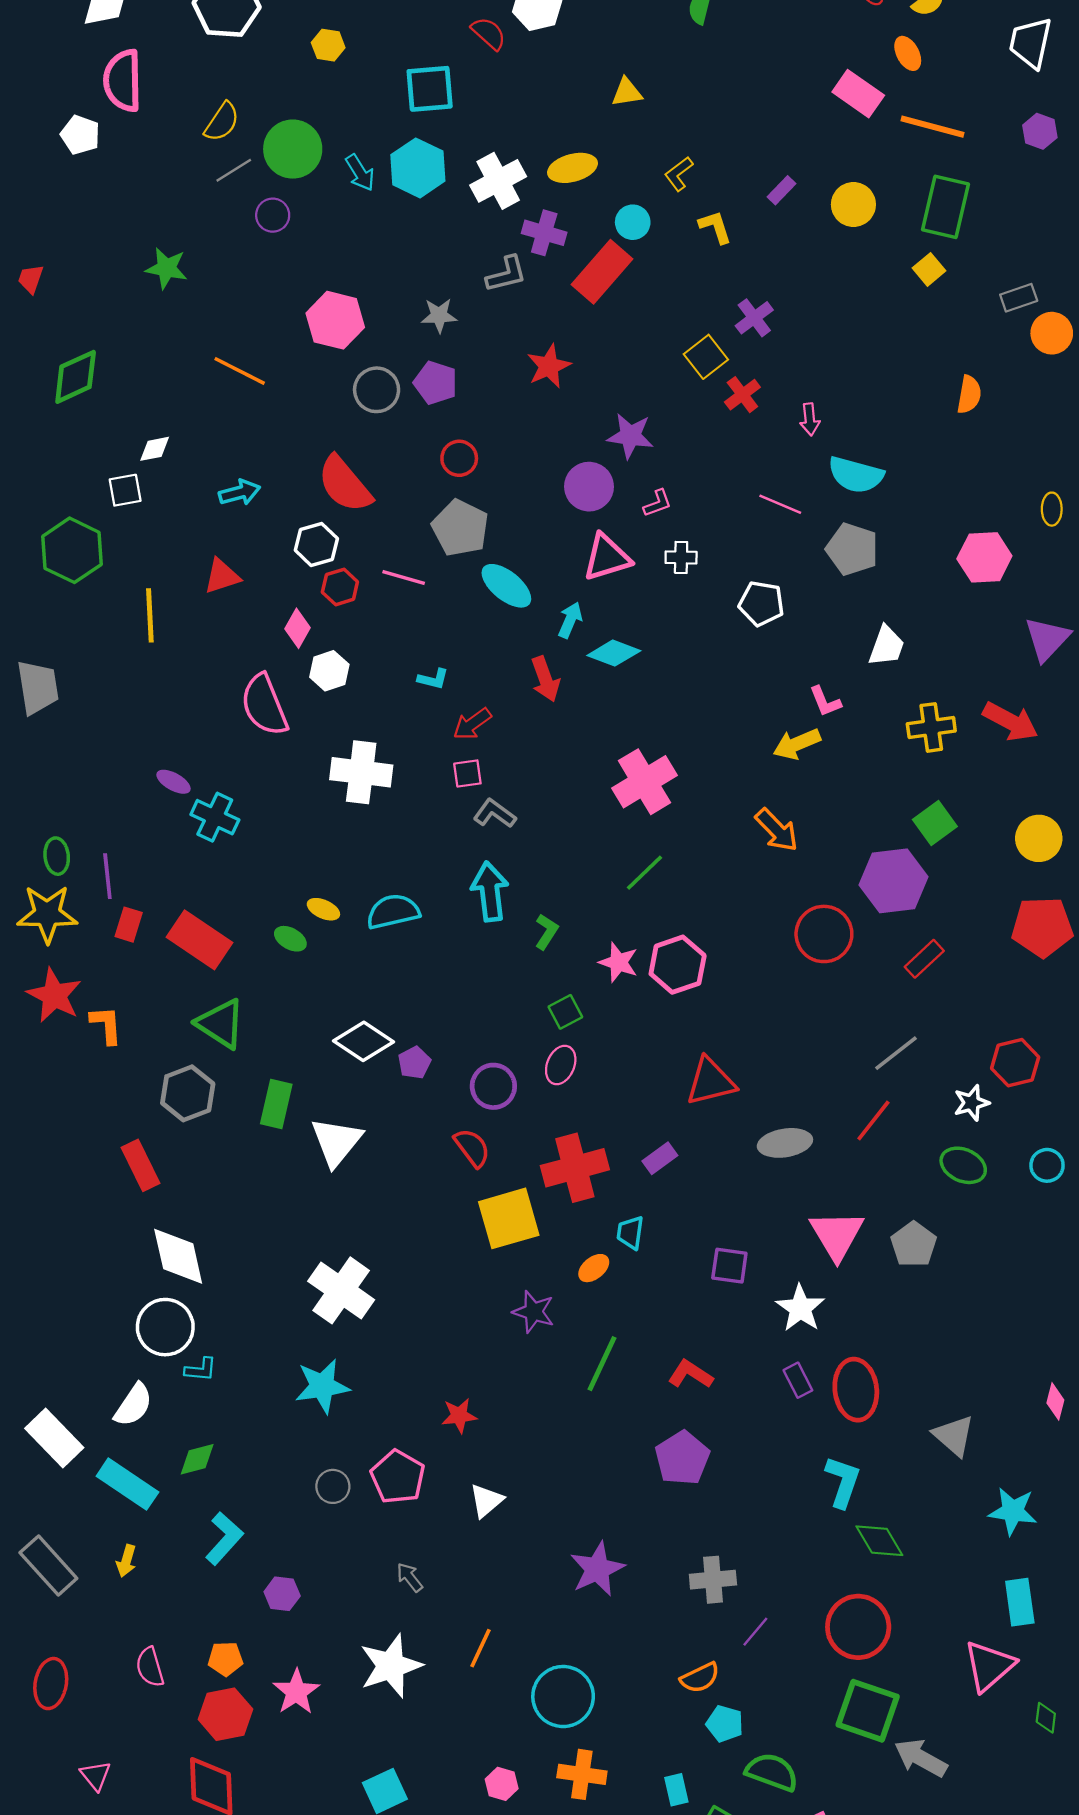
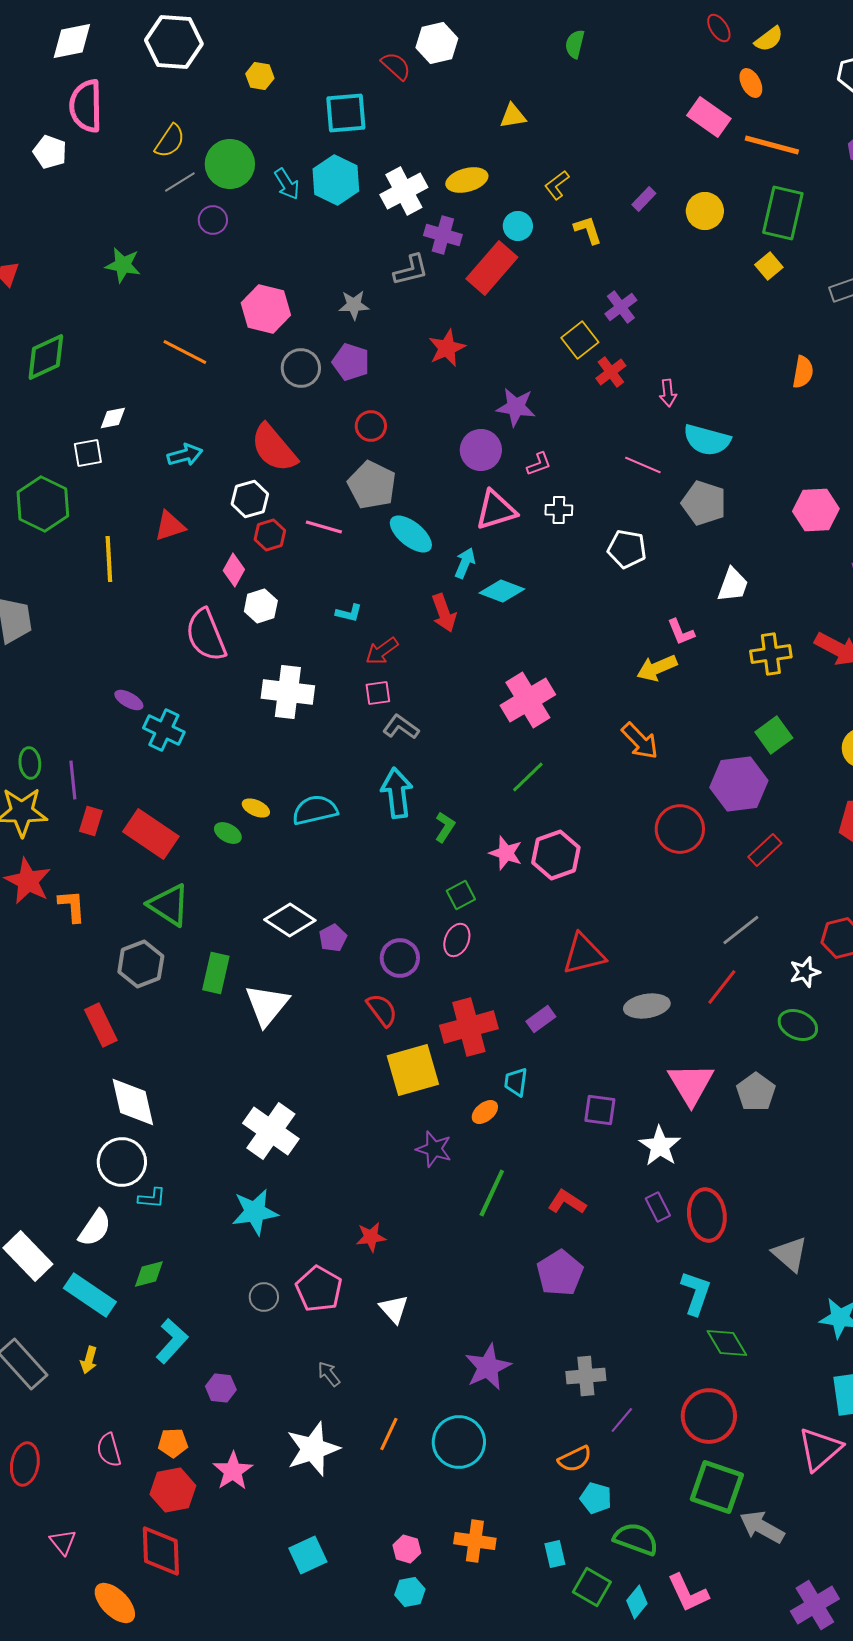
white triangle: (486, 1501) -> (394, 1309), turned -32
cyan circle: (563, 1697) -> (459, 1442), moved

